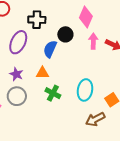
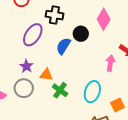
pink arrow: (93, 41) -> (110, 63), moved
orange triangle: (42, 73) -> (46, 75), moved

